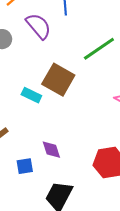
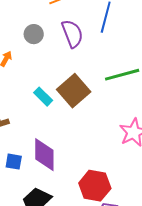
purple diamond: (51, 150) -> (44, 155), size x1.6

